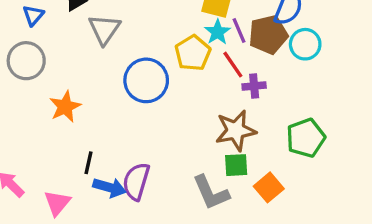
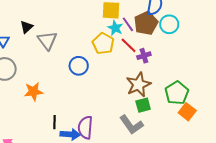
blue circle: (146, 80) -> (79, 66), size x0.7
orange star: (65, 107) -> (34, 92), turned 30
green pentagon: (306, 138) -> (177, 93), moved
orange square: (269, 187) -> (187, 112), moved

